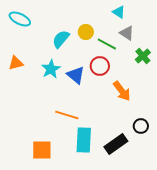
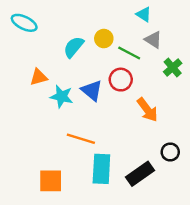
orange triangle: (16, 63) -> (39, 77), moved
cyan star: (51, 69) -> (62, 96), moved, turned -30

